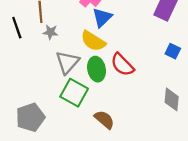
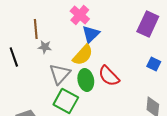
black line: (17, 28) -> (14, 57), moved
yellow semicircle: (93, 41) -> (83, 55), turned -80

